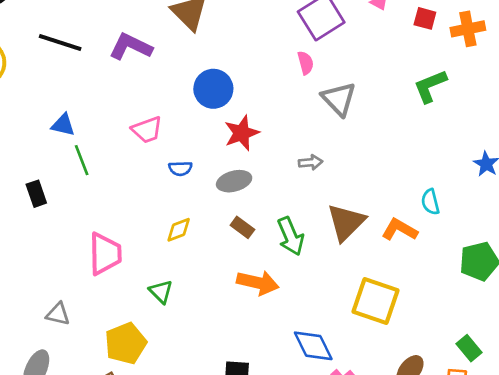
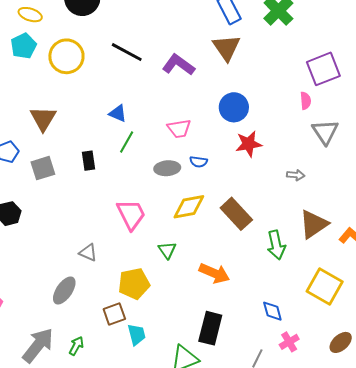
green line: (82, 160) -> (127, 142), turned 40
gray ellipse: (234, 181) -> (167, 168), moved
brown rectangle: (242, 227) -> (236, 214), size x1.8
yellow diamond: (179, 230) -> (189, 207), size x1.6
green arrow: (291, 236) -> (276, 245), moved
pink trapezoid: (105, 254) -> (131, 214), turned -36
orange arrow: (258, 283) -> (214, 273), moved
blue diamond: (313, 346) -> (272, 311), size x0.7

